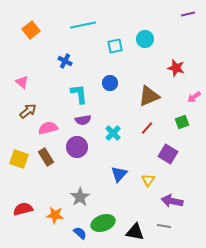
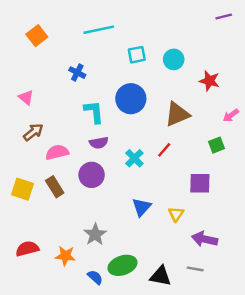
cyan circle: (145, 39) -> (174, 59), moved
blue circle: (110, 83) -> (131, 99), size x1.6
red line: (147, 128) -> (164, 150), moved
purple square: (168, 154) -> (200, 183), turned -30

